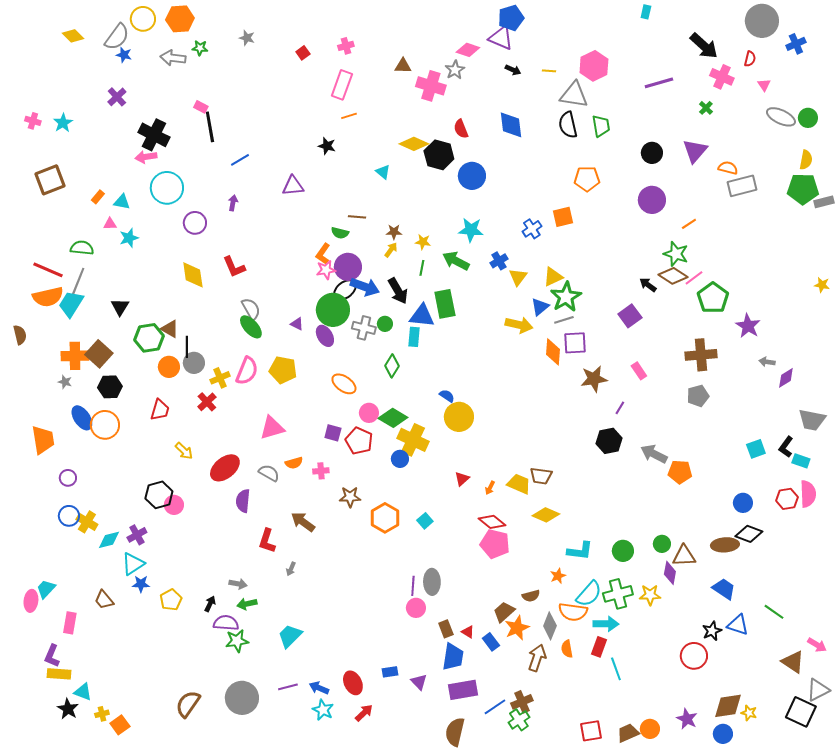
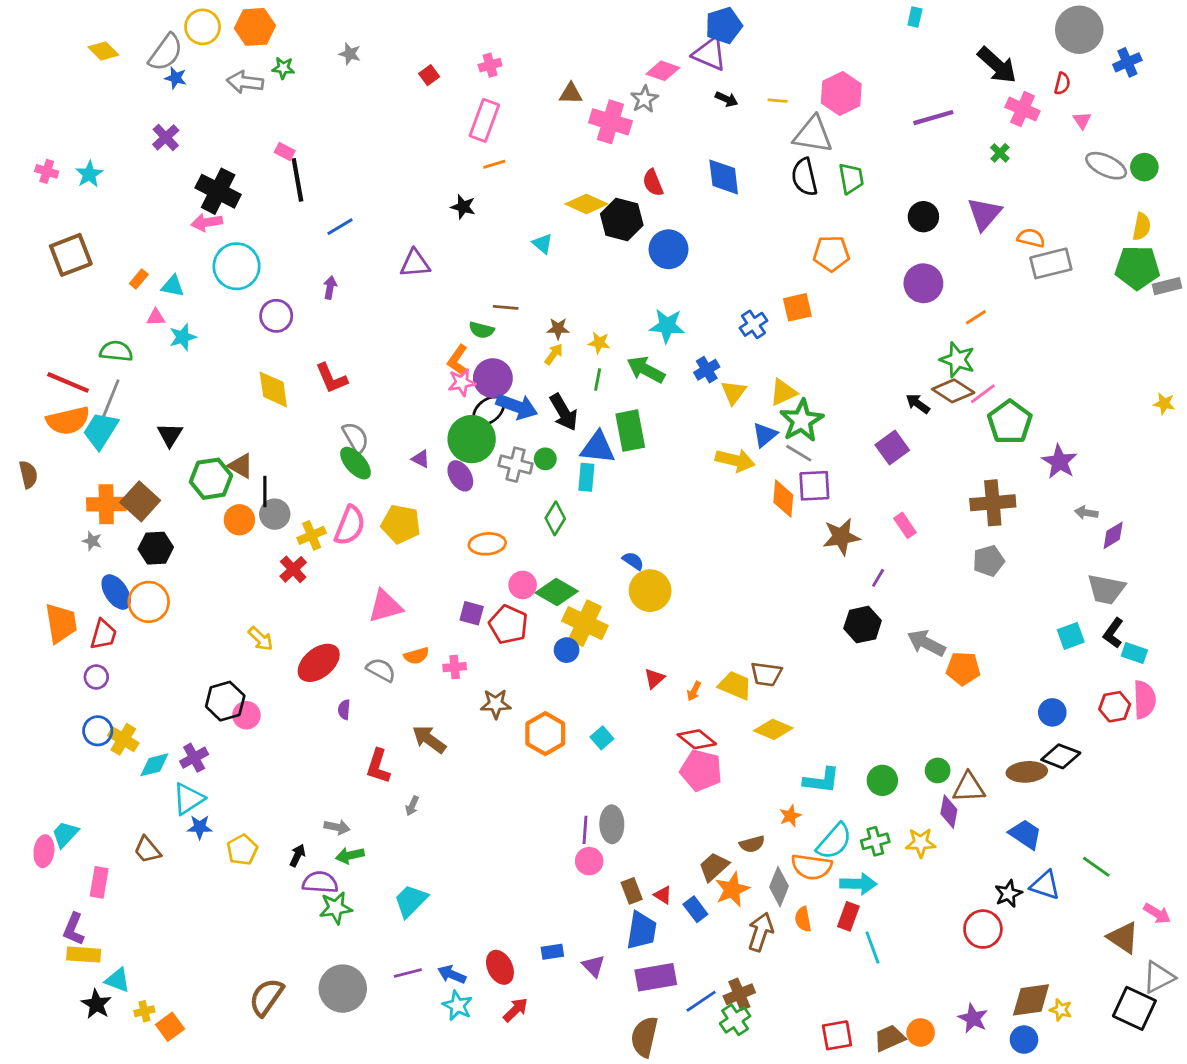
gray line: (564, 320) -> (799, 453), turned 48
orange ellipse: (344, 384) -> (487, 544), turned -40
red trapezoid: (160, 410) -> (103, 634), moved
gray trapezoid: (812, 420) -> (1106, 589), moved
purple semicircle: (243, 501) -> (344, 710), size x0.6
green cross: (618, 594) -> (875, 841), size x0.7

